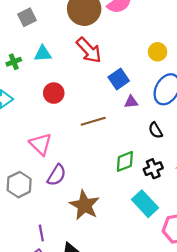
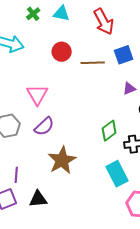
green cross: (14, 62) -> (33, 14), turned -32
purple triangle: (131, 102) -> (129, 88), moved, turned -32
brown line: (93, 121) -> (93, 63), moved
green diamond: (125, 161) -> (109, 131), turned -30

